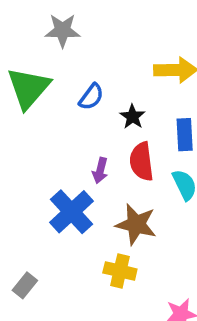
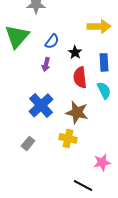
purple arrow: (100, 170) -> (46, 64), moved
gray rectangle: (25, 285) -> (28, 143), moved

